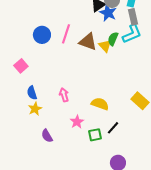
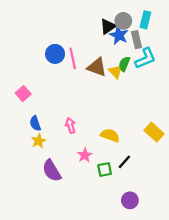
gray rectangle: (133, 17) -> (137, 40), moved
pink line: (66, 34) -> (73, 58), turned -30
blue circle: (42, 35) -> (55, 54), moved
purple semicircle: (47, 136) -> (52, 171), size x1.5

